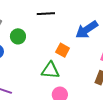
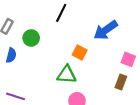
black line: (46, 14) -> (61, 13), turned -60

